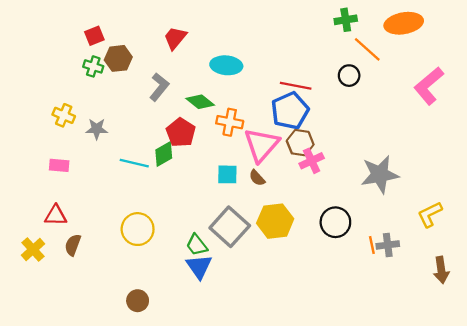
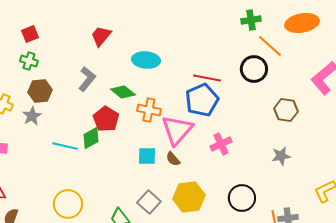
brown hexagon: (118, 58) -> (40, 91), moved
black circle: (349, 76) -> (254, 69), size x1.4
gray star: (97, 129) -> (32, 116), turned -30
brown hexagon: (300, 143) -> (286, 110), moved
gray star: (380, 174) -> (281, 156), size x0.6
gray square: (230, 227) -> (149, 202), size x0.7

